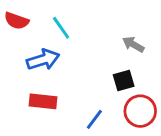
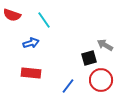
gray arrow: (133, 44) -> (105, 45), moved
blue arrow: (43, 60) -> (31, 43), size x0.7

